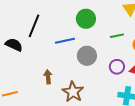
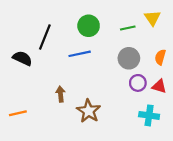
green circle: (86, 19) -> (89, 26), moved
green line: (117, 36) -> (128, 28), moved
gray circle: (87, 56) -> (129, 58), moved

